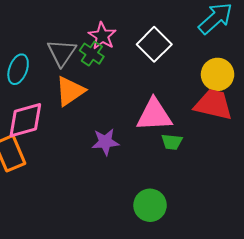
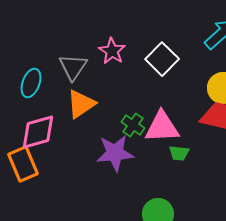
green cross: (92, 54) -> (133, 125), moved
purple star: (105, 142) -> (115, 153), size x1.4

